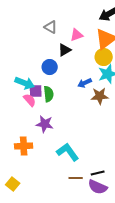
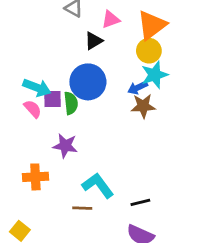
blue circle: (50, 67) -> (88, 82), moved, size x1.6
blue arrow: (85, 83) -> (138, 88), moved
pink semicircle: (30, 100) -> (33, 109), moved
black line: (98, 173) -> (140, 202), moved
brown line: (76, 178) -> (82, 208), moved

